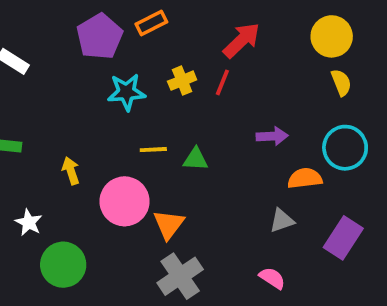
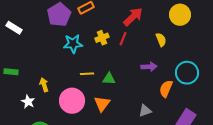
yellow semicircle: (341, 82) -> (161, 40), moved
orange semicircle: (305, 178) -> (166, 89), turned -60
gray triangle: (282, 221) -> (145, 111), moved
white star: (29, 222) -> (28, 102), moved
orange triangle: (169, 224) -> (102, 104), moved

